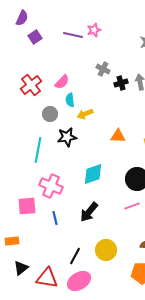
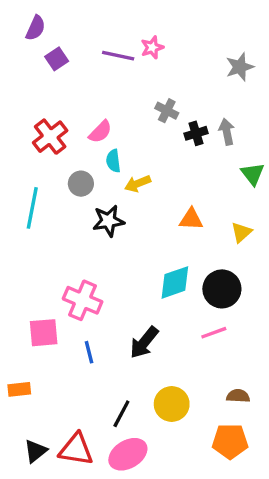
cyan line: (38, 150) -> (32, 208), moved
cyan diamond: (93, 174) -> (175, 282), moved
black triangle: (21, 268) -> (36, 451), moved

